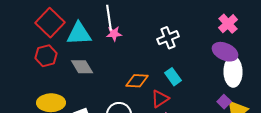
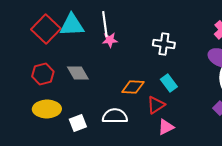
cyan triangle: (79, 34) -> (72, 25), moved
white cross: (168, 38) -> (164, 44), turned 30
red hexagon: (46, 56) -> (43, 74), moved

